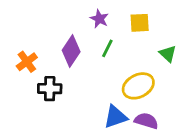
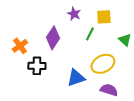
green line: (107, 48) -> (90, 34), moved
blue triangle: (115, 117) -> (76, 78), moved

